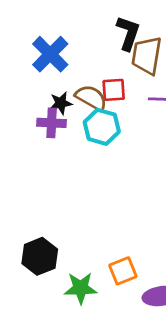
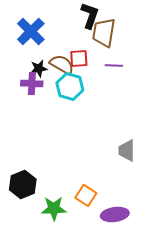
orange square: (123, 271) -> (86, 195), turned -35

